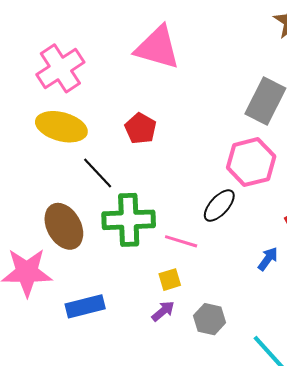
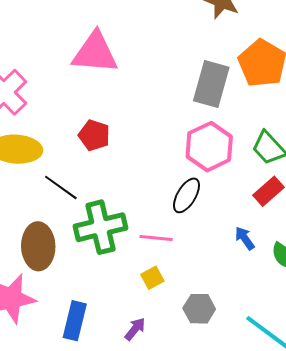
brown ellipse: (64, 226) -> (38, 246), turned 39
blue arrow: (268, 259) -> (245, 238), turned -60
blue rectangle: (85, 306) -> (75, 321), turned -51
purple arrow: (163, 311) -> (135, 329), moved

